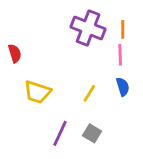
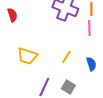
red semicircle: (15, 53) -> (12, 15), moved
blue semicircle: (123, 87) -> (91, 64), moved

